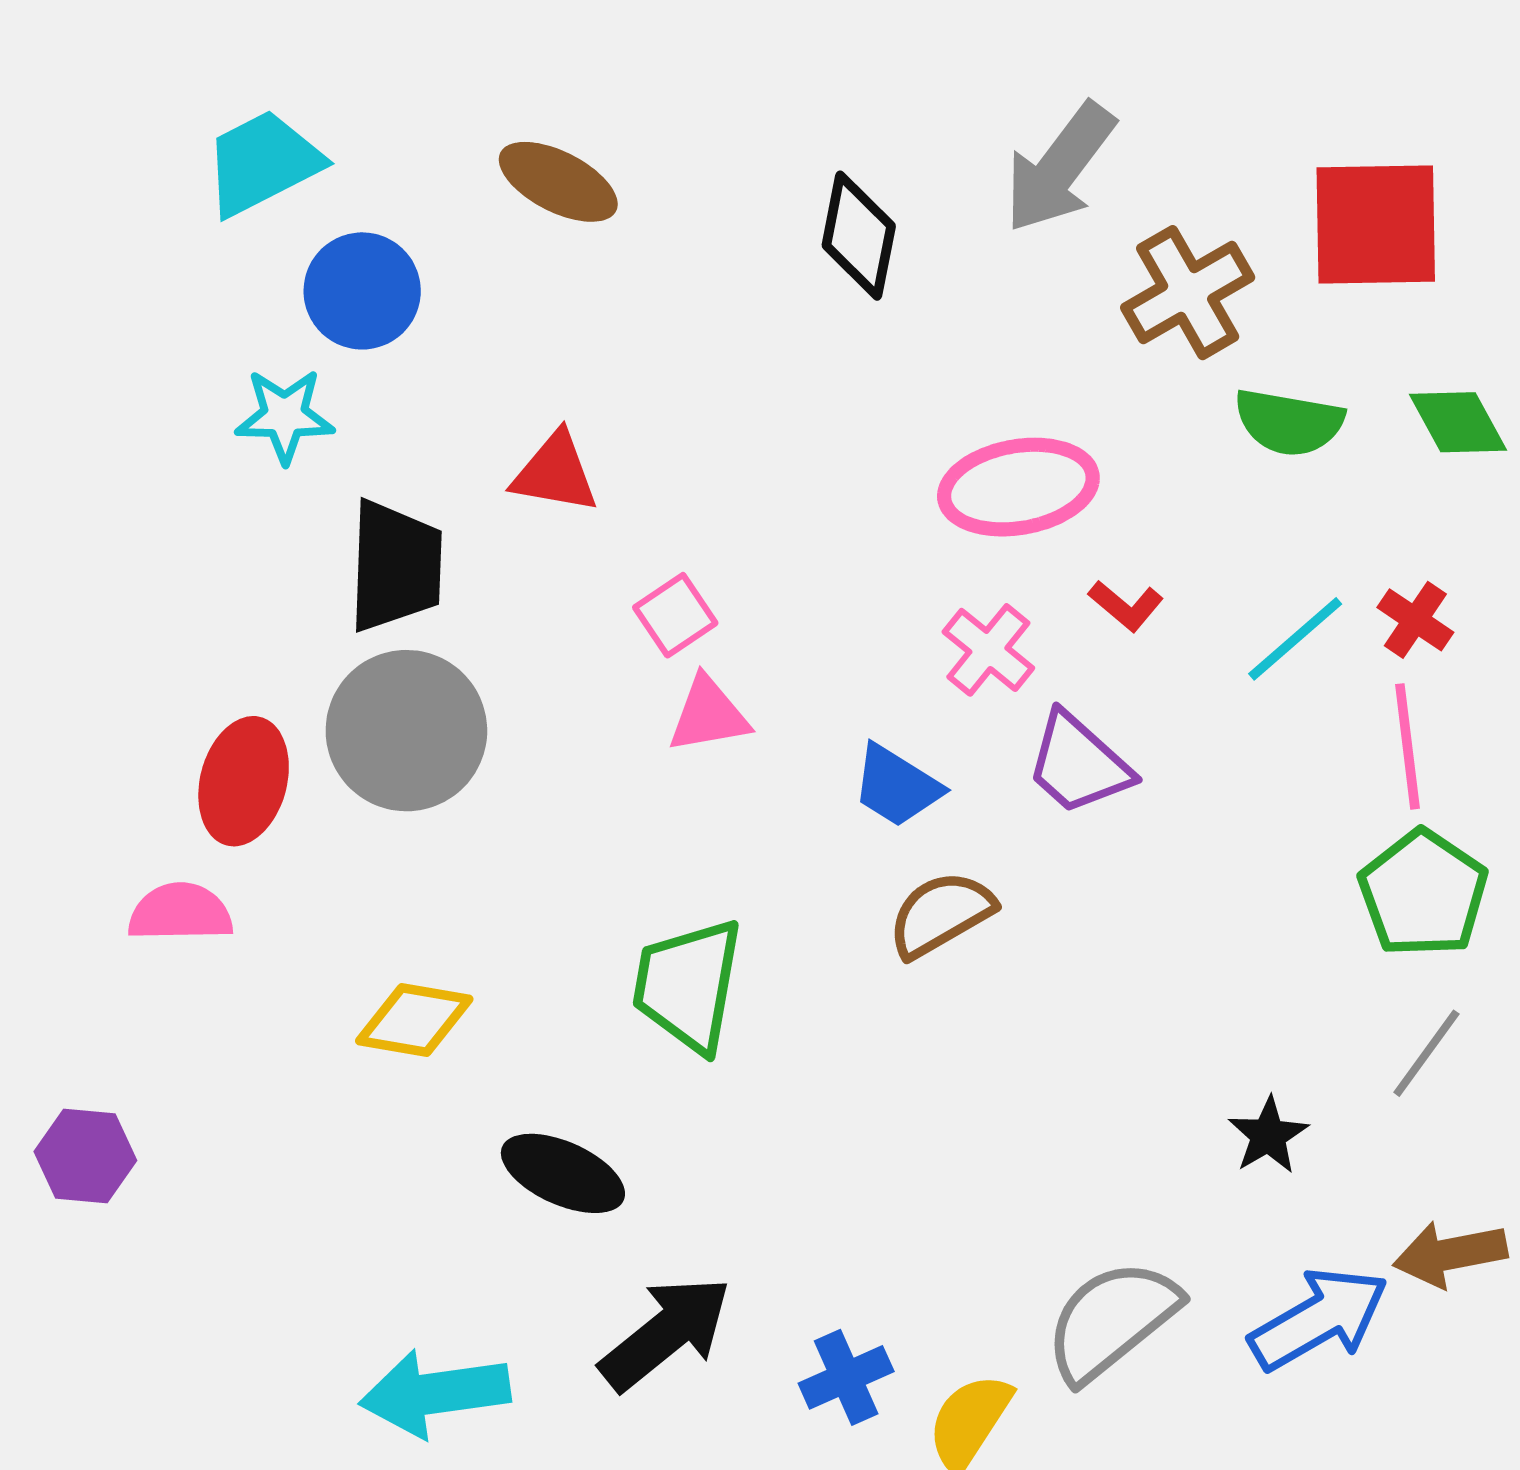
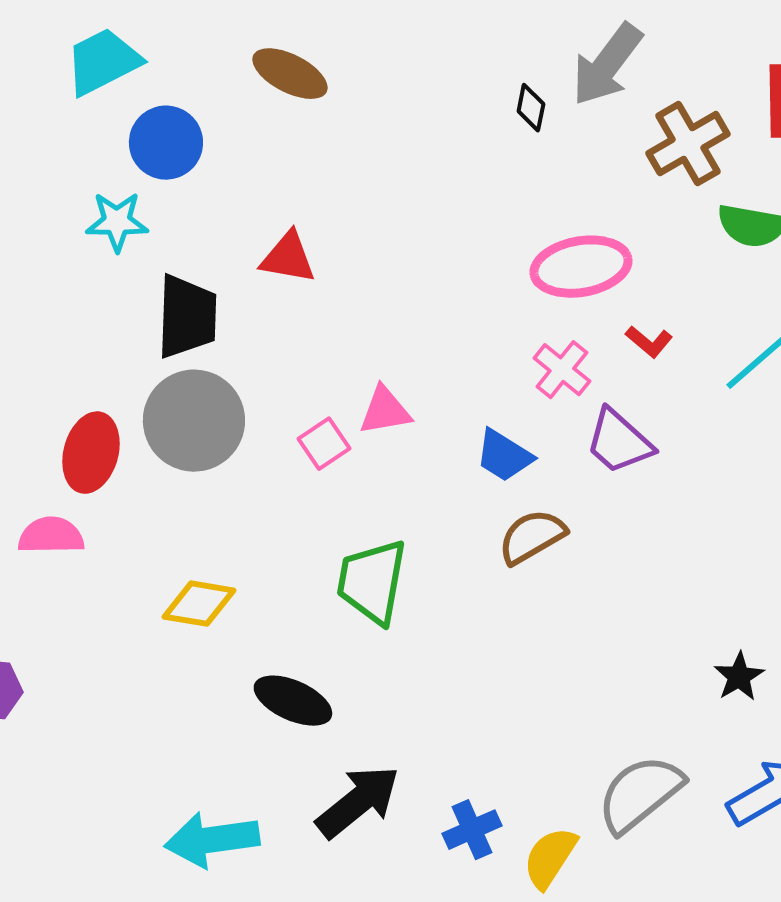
black diamond: (859, 236) -> (531, 108), moved, size x0.6
pink square: (675, 615) -> (324, 444), moved

